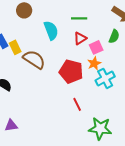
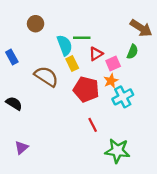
green line: (79, 18) -> (82, 38), moved
yellow rectangle: (15, 47) -> (72, 64), moved
purple triangle: (11, 125) -> (22, 148), turned -32

